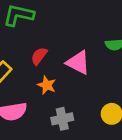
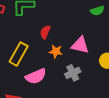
pink triangle: (78, 63) -> (80, 45), moved

